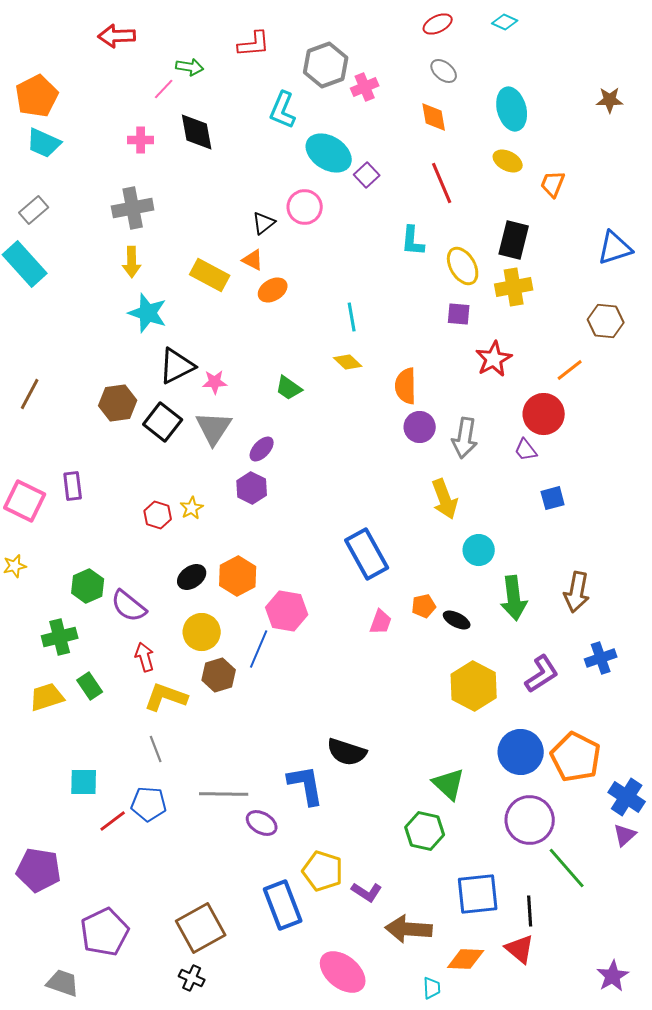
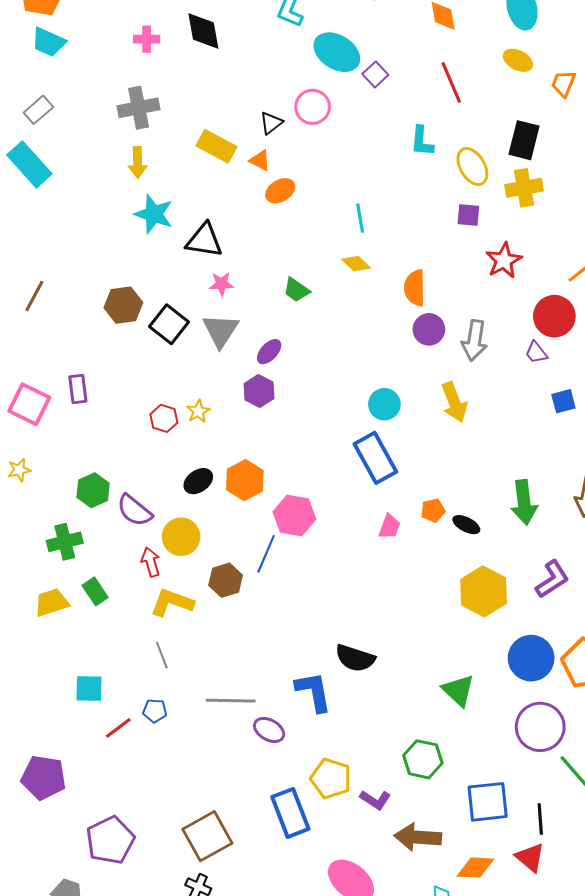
yellow rectangle: (210, 275) -> (216, 146), moved
black triangle: (177, 366) -> (204, 240), moved, turned 36
cyan circle: (479, 550) -> (384, 404), moved
yellow circle: (202, 632) -> (181, 537), moved
blue pentagon: (149, 804) -> (155, 711), size x0.7
green hexagon: (425, 831) -> (423, 759), moved

